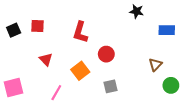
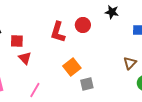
red square: (38, 26) -> (17, 41), moved
red circle: (106, 54) -> (83, 25), moved
orange square: (80, 71) -> (72, 67), moved

